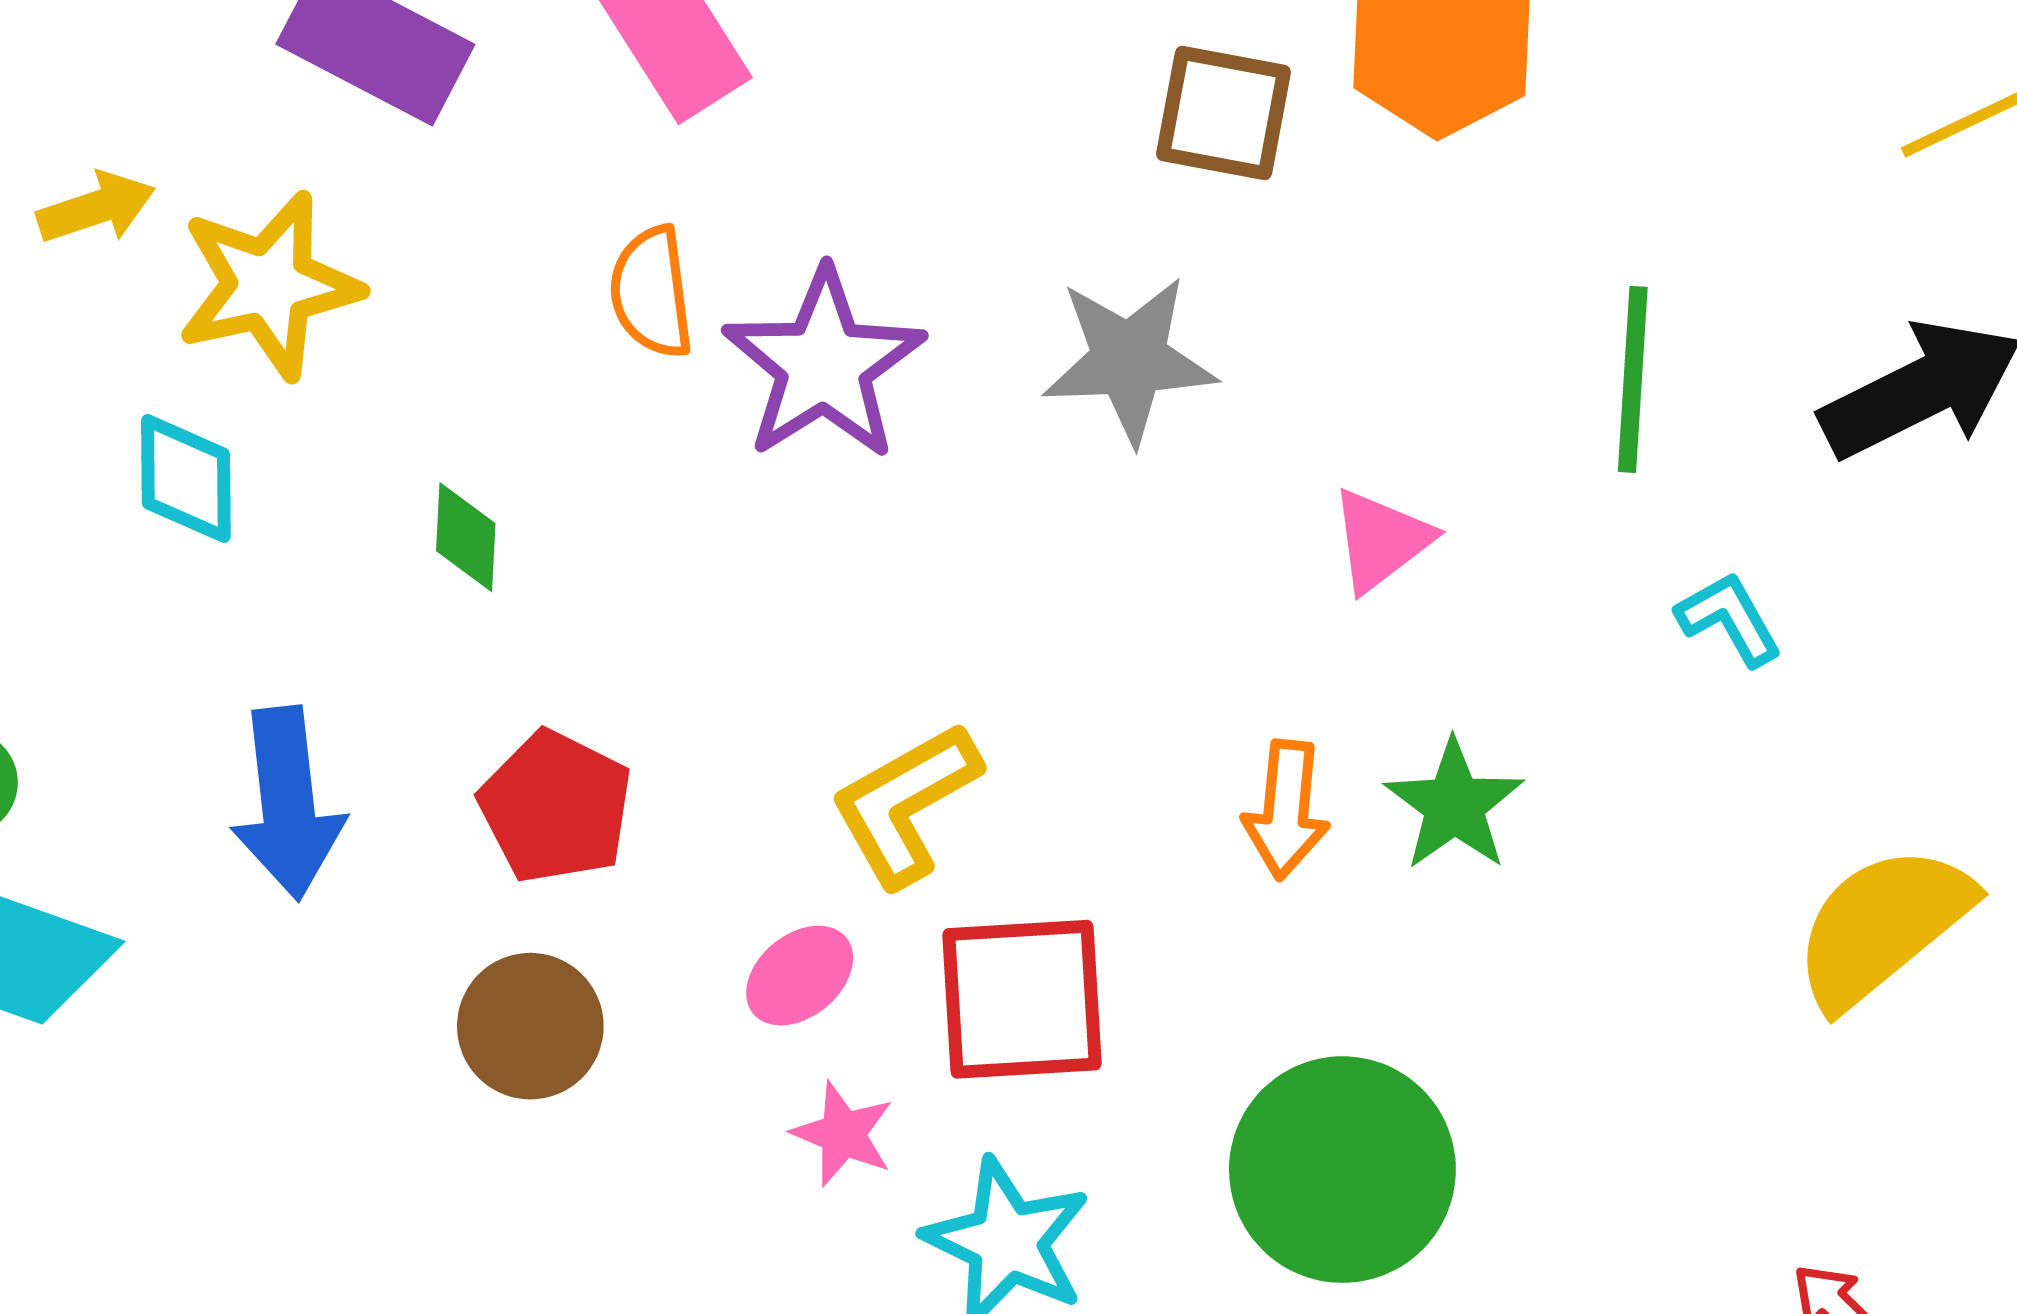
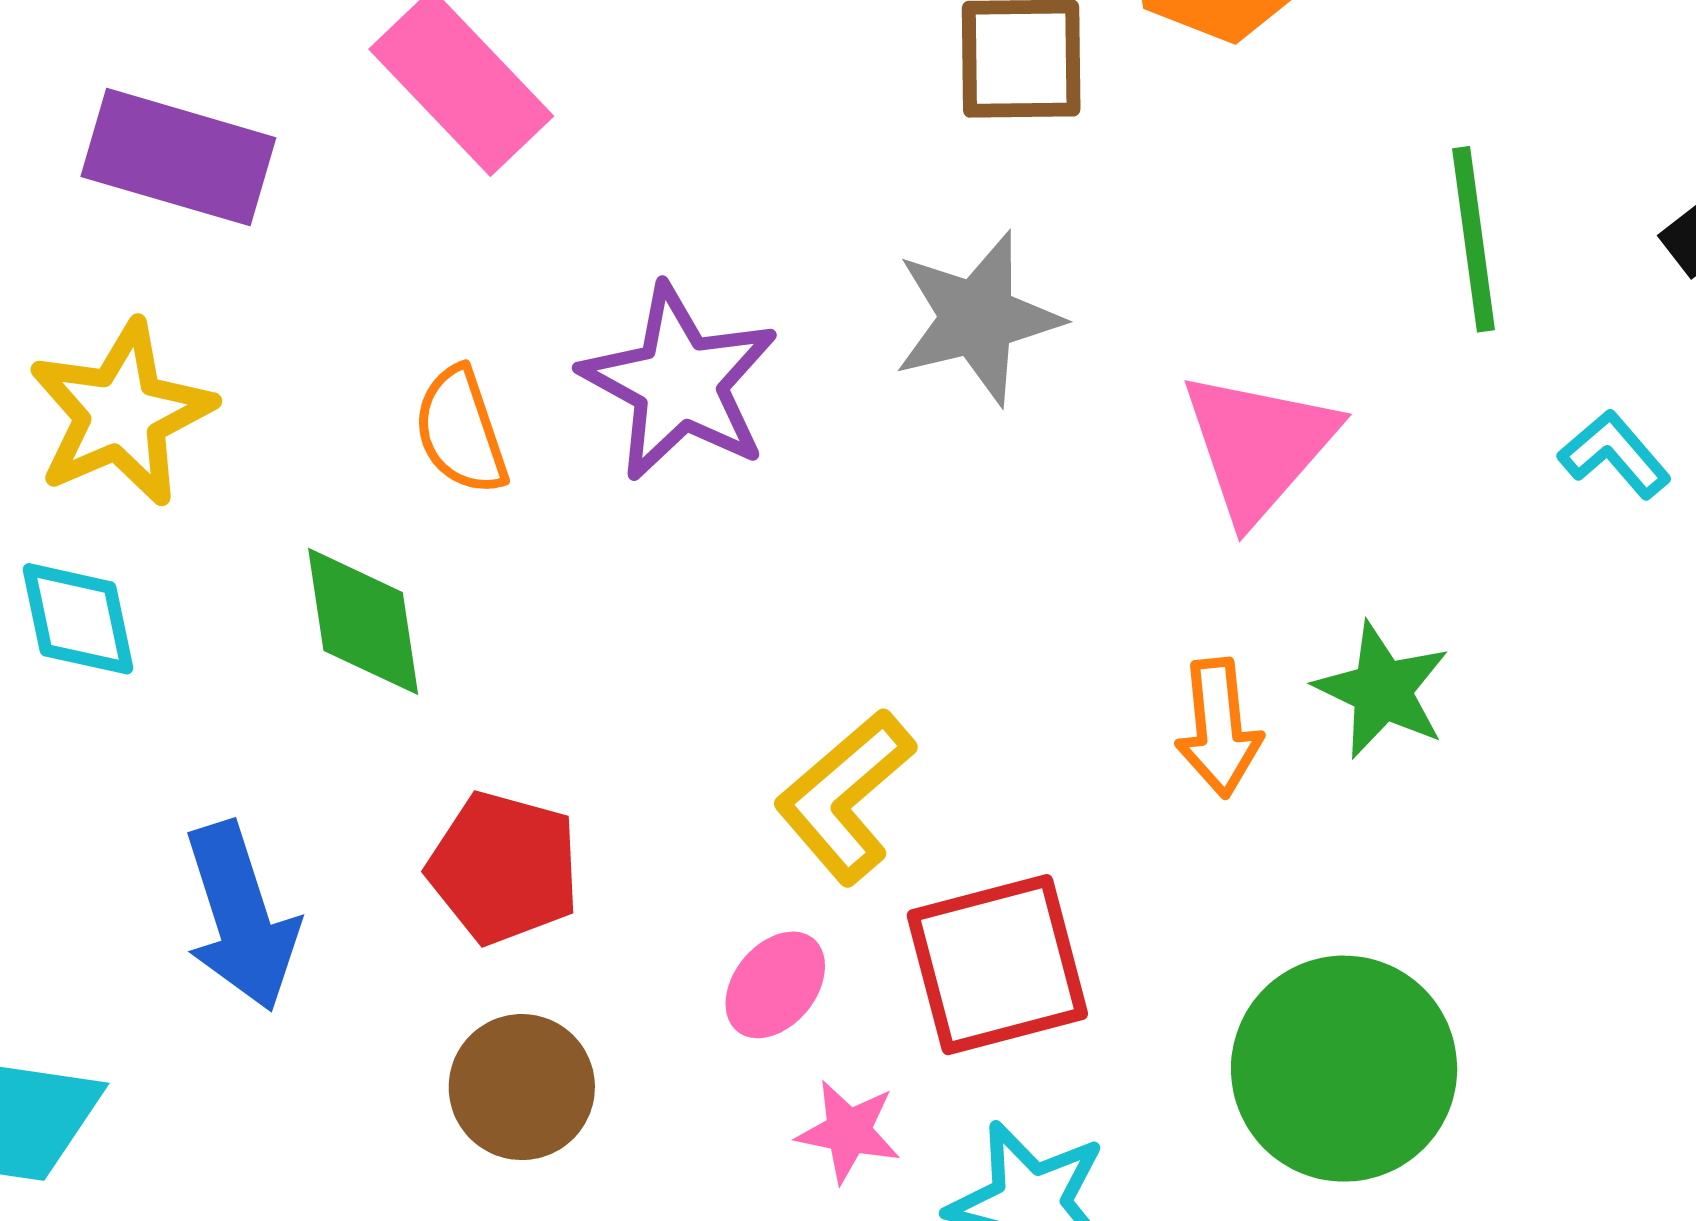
orange semicircle: (652, 292) -> (461, 431), moved
green diamond: (466, 537) -> (363, 621), size x1.5
pink triangle: (1381, 540) -> (1259, 446), size x1.5

